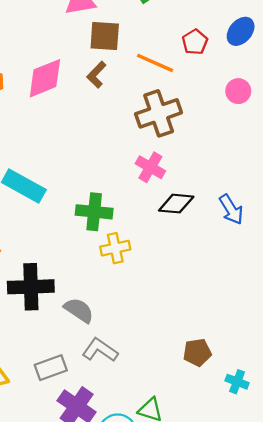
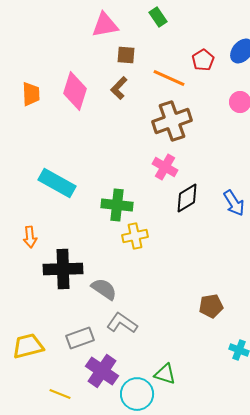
brown square: (105, 36) -> (126, 55), size x0.7
pink diamond: (45, 78) -> (75, 91), turned -51
black diamond: (176, 204) -> (187, 198), turned -36
brown pentagon: (197, 352) -> (211, 306), moved

